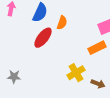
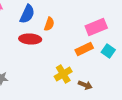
red ellipse: (43, 38) -> (30, 39), turned 55

